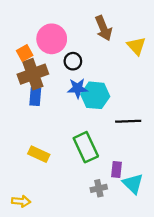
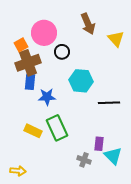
blue star: (78, 88) -> (47, 97), moved
green rectangle: (86, 147) -> (57, 128), moved
gray cross: (99, 188) -> (84, 160), turned 32

